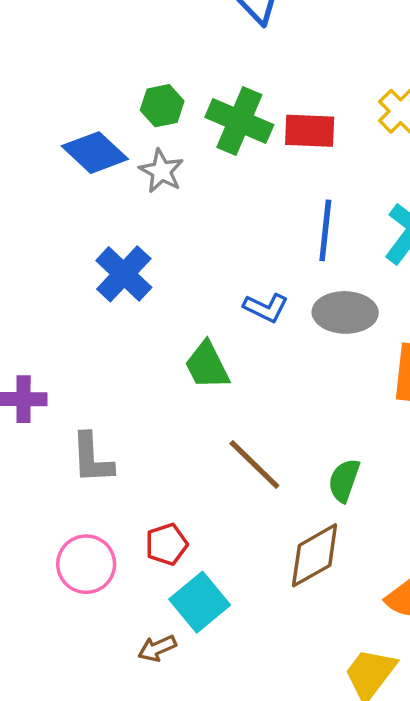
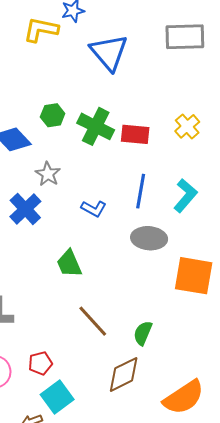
gray star: (161, 171) -> (48, 174), moved
blue L-shape: (266, 308) -> (94, 209), moved

